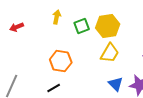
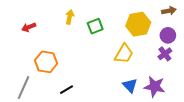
yellow hexagon: (108, 26) -> (138, 24), moved
orange hexagon: (61, 61) -> (46, 62), moved

